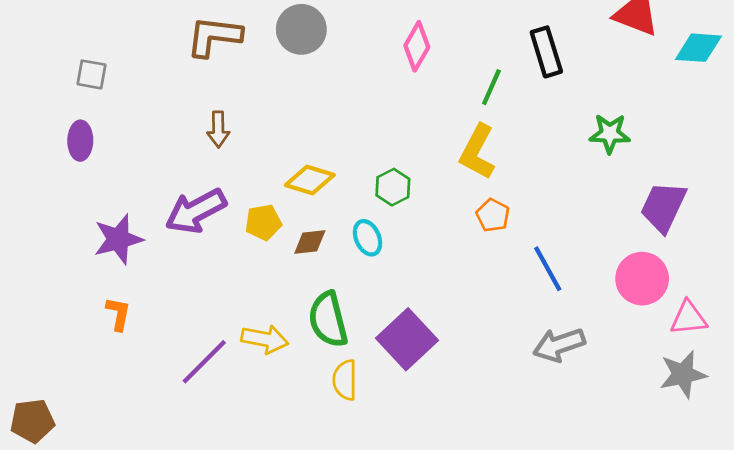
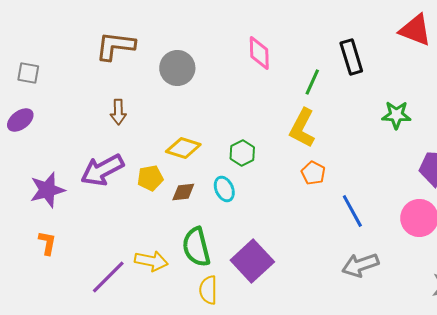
gray circle: (301, 29) -> (177, 68), moved
pink diamond: (417, 46) -> (259, 53), turned -32
purple ellipse: (80, 141) -> (20, 120), turned 52

